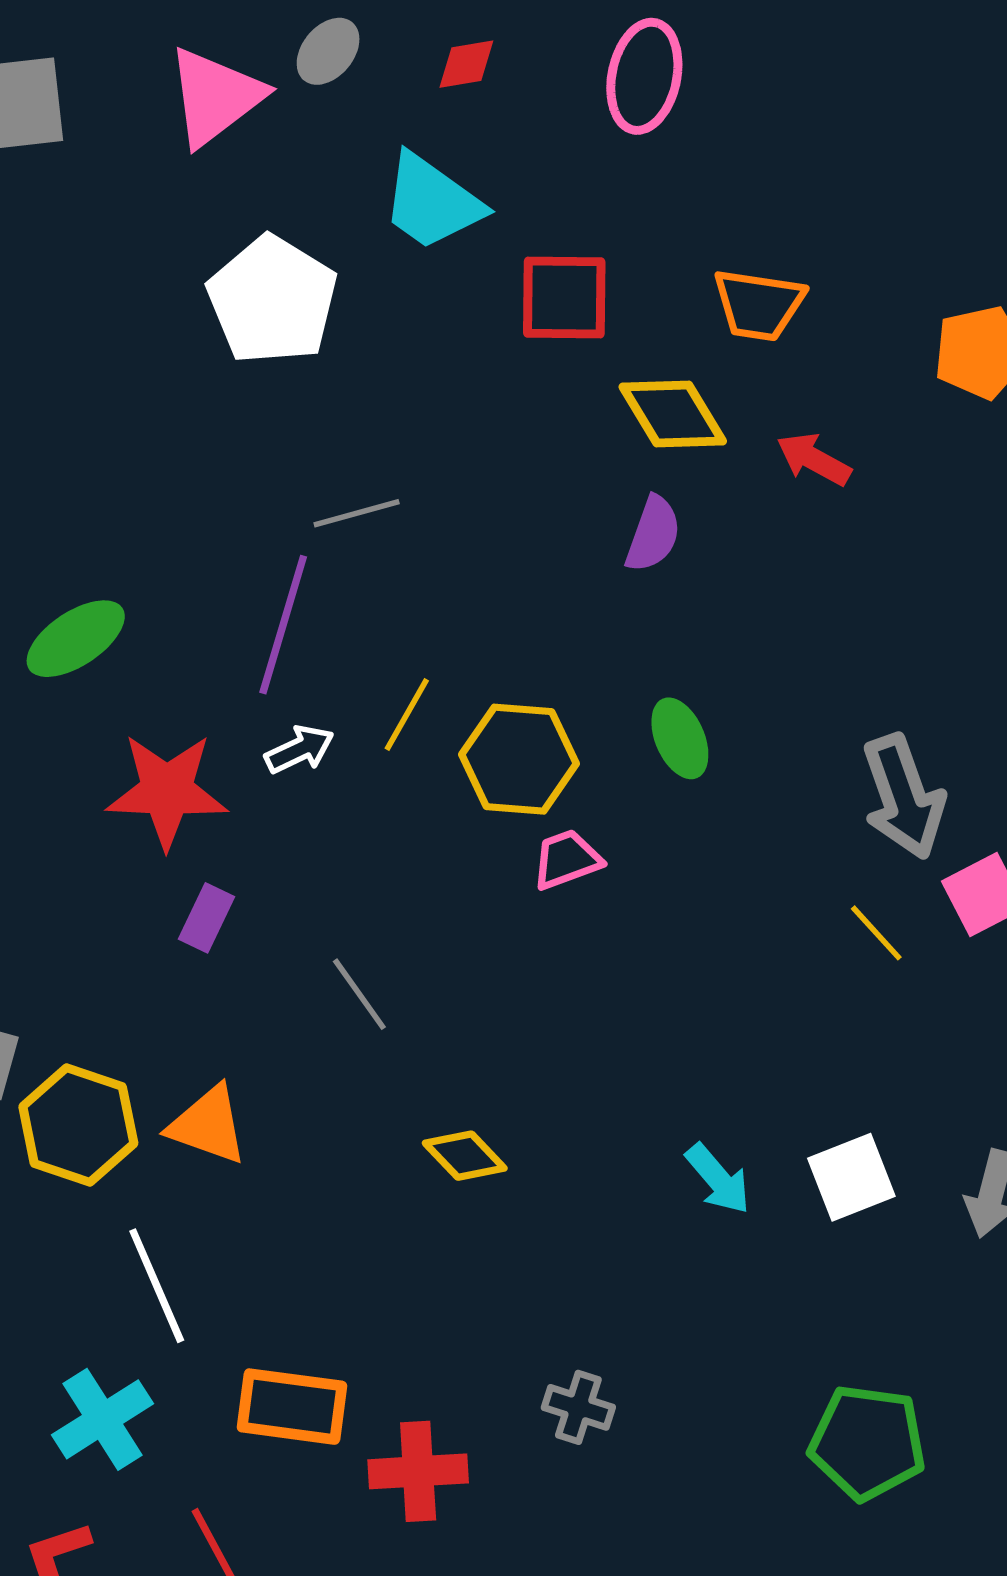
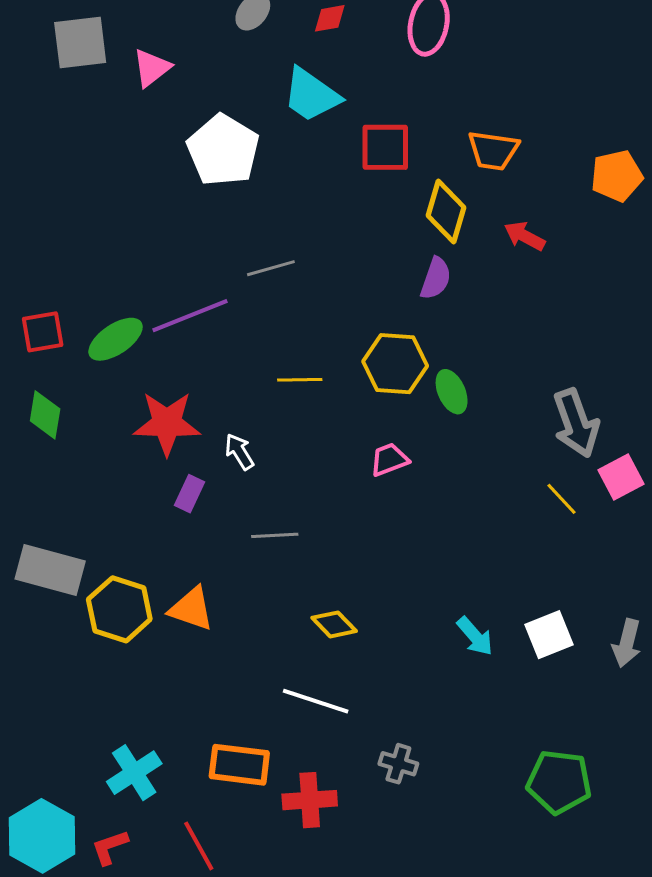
pink triangle: (215, 97) -> (152, 68), moved, size x0.7
yellow diamond: (673, 414) -> (446, 212), turned 48
purple line: (283, 625) -> (190, 316), moved, turned 52
yellow line: (407, 715) -> (300, 380), turned 60
white arrow: (300, 749) -> (239, 452), moved, turned -96
yellow hexagon: (519, 759) -> (395, 364), moved
gray line: (359, 994) -> (275, 535), turned -57
white line: (157, 1286) -> (316, 701), moved, turned -48

